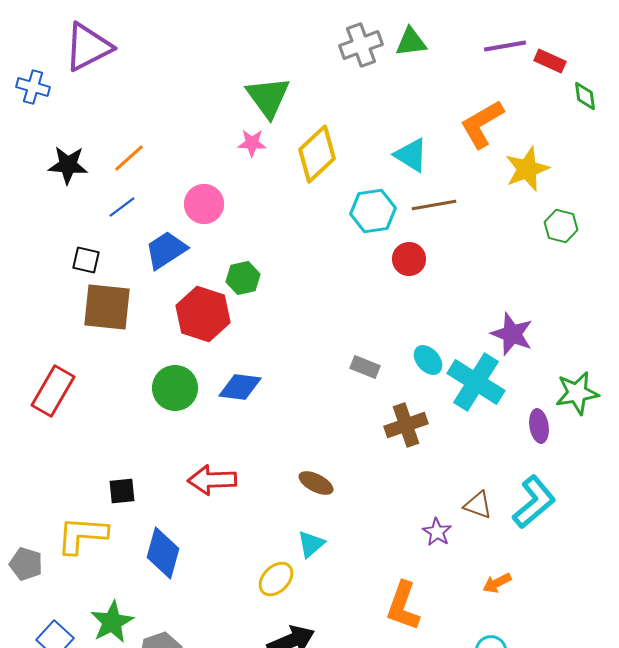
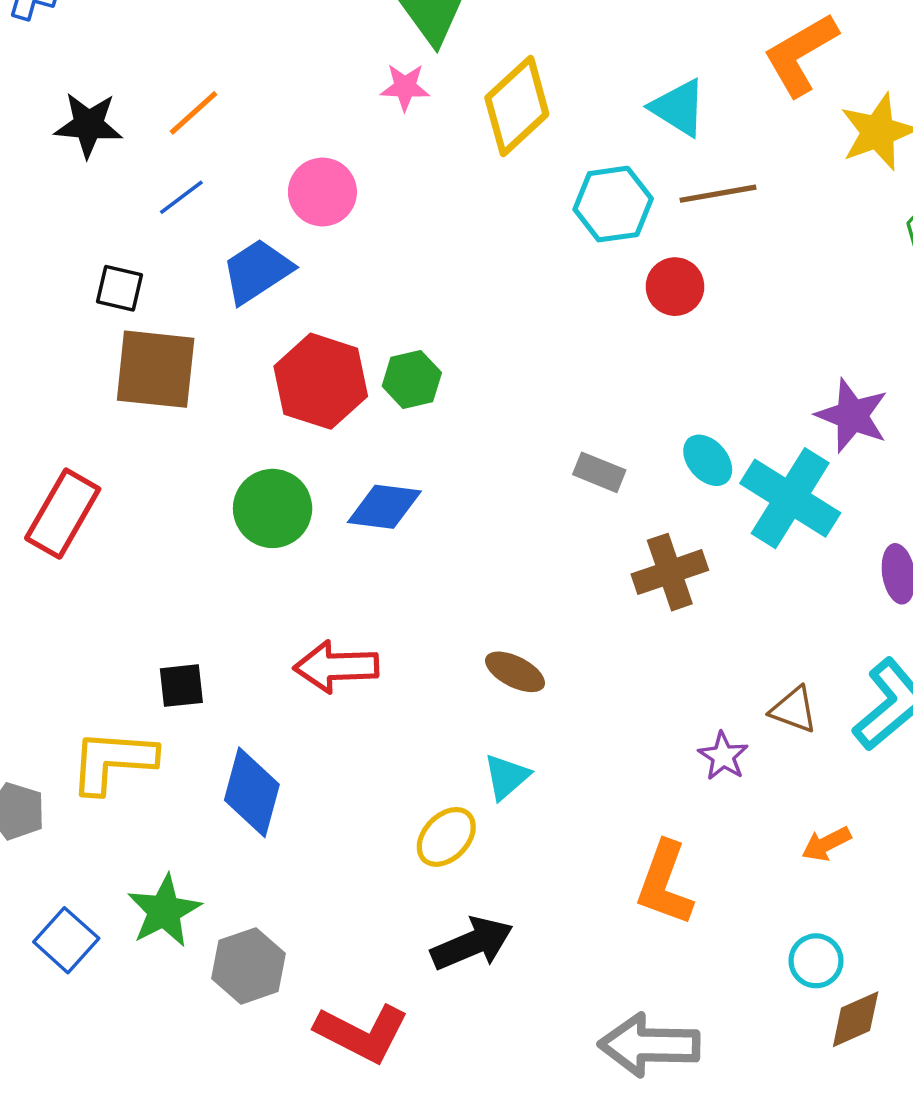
green hexagon: (243, 278) -> (412, 379), moved

